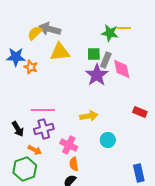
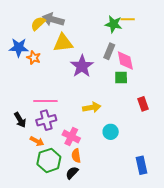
green square: (94, 54) -> (121, 78), moved
purple star: (97, 75) -> (82, 66), moved
red rectangle: (140, 112) -> (143, 104), turned 48
green hexagon: (25, 169) -> (49, 160), moved

